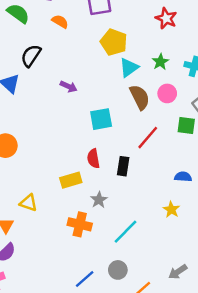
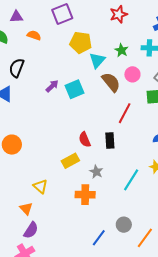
red star: (166, 18) -> (119, 14), turned -30
purple arrow: (69, 86) -> (52, 86), turned -56
cyan square: (101, 119) -> (75, 89), moved
yellow triangle: (28, 203) -> (40, 186), turned 35
cyan line: (125, 232) -> (131, 180), moved

